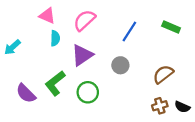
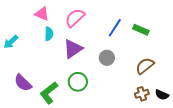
green rectangle: (171, 27) -> (141, 30), moved
green L-shape: (55, 83) -> (49, 93), moved

